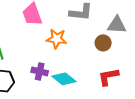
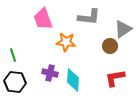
gray triangle: (117, 25) -> (123, 29), turned -36
cyan diamond: (64, 79) -> (73, 80), turned 55

